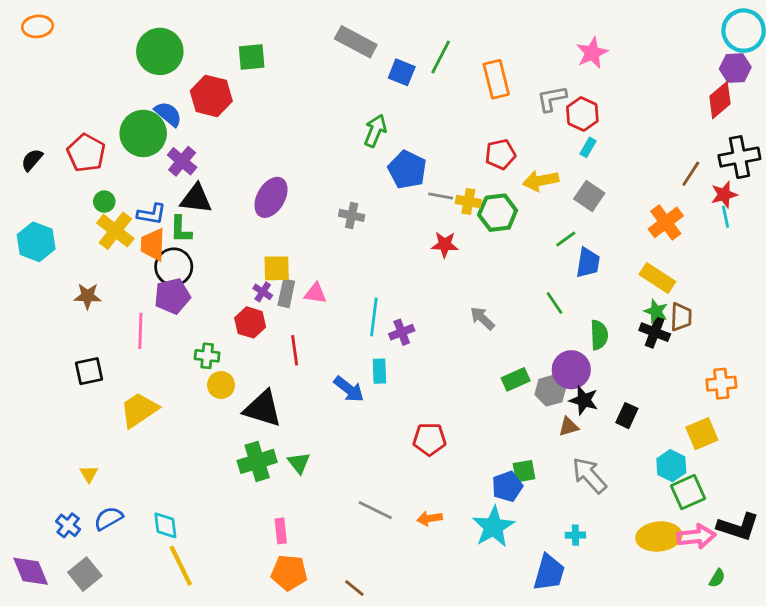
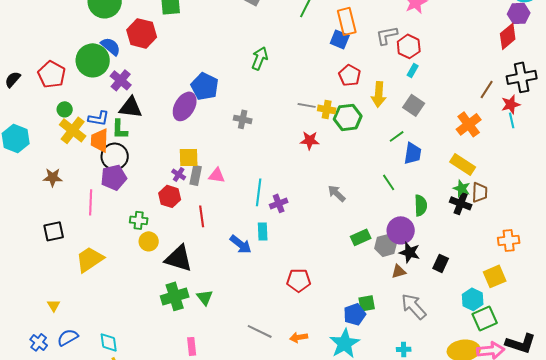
blue square: (402, 72) -> (340, 39), moved
red pentagon: (500, 154) -> (350, 75), turned -30
blue pentagon: (407, 170) -> (205, 86), moved
yellow arrow: (541, 181) -> (379, 94), turned -75

